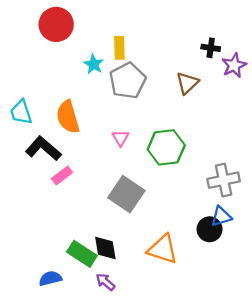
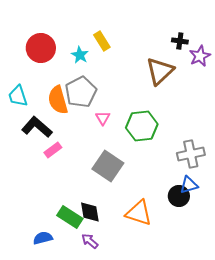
red circle: (56, 24) -> (41, 48), moved
yellow rectangle: (119, 48) -> (102, 41), turned -30
gray pentagon: (128, 81) -> (81, 92), moved
brown triangle: (187, 83) -> (160, 71), size x1.4

